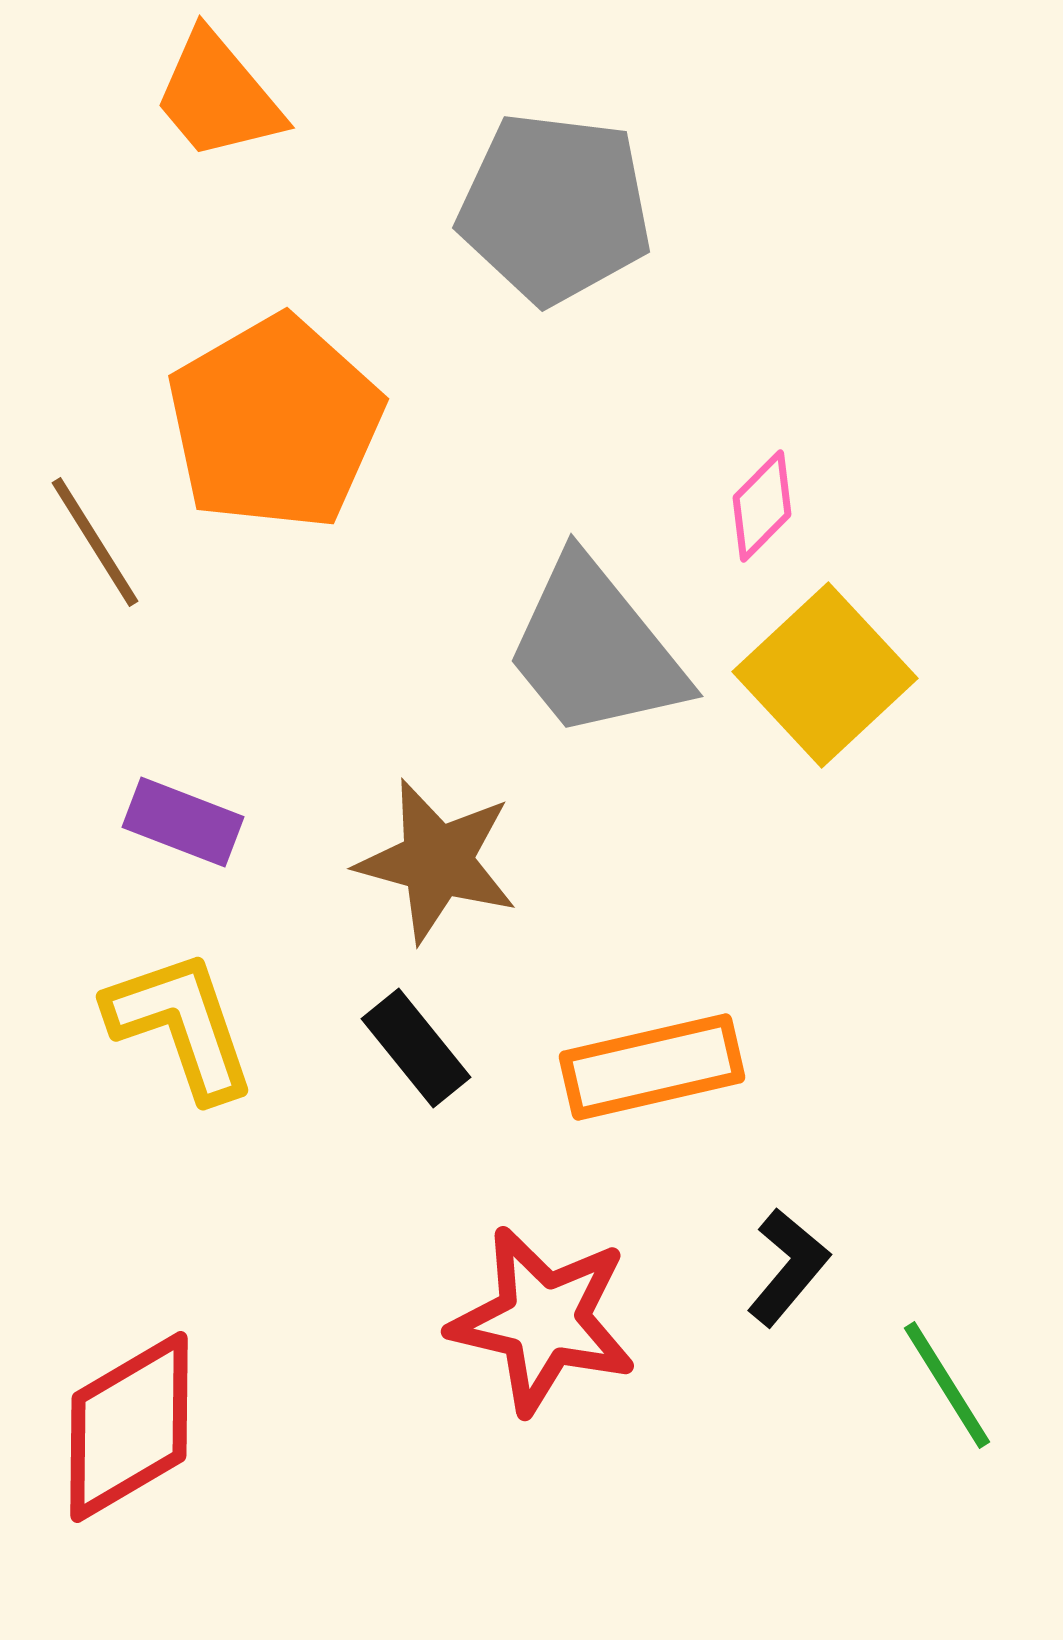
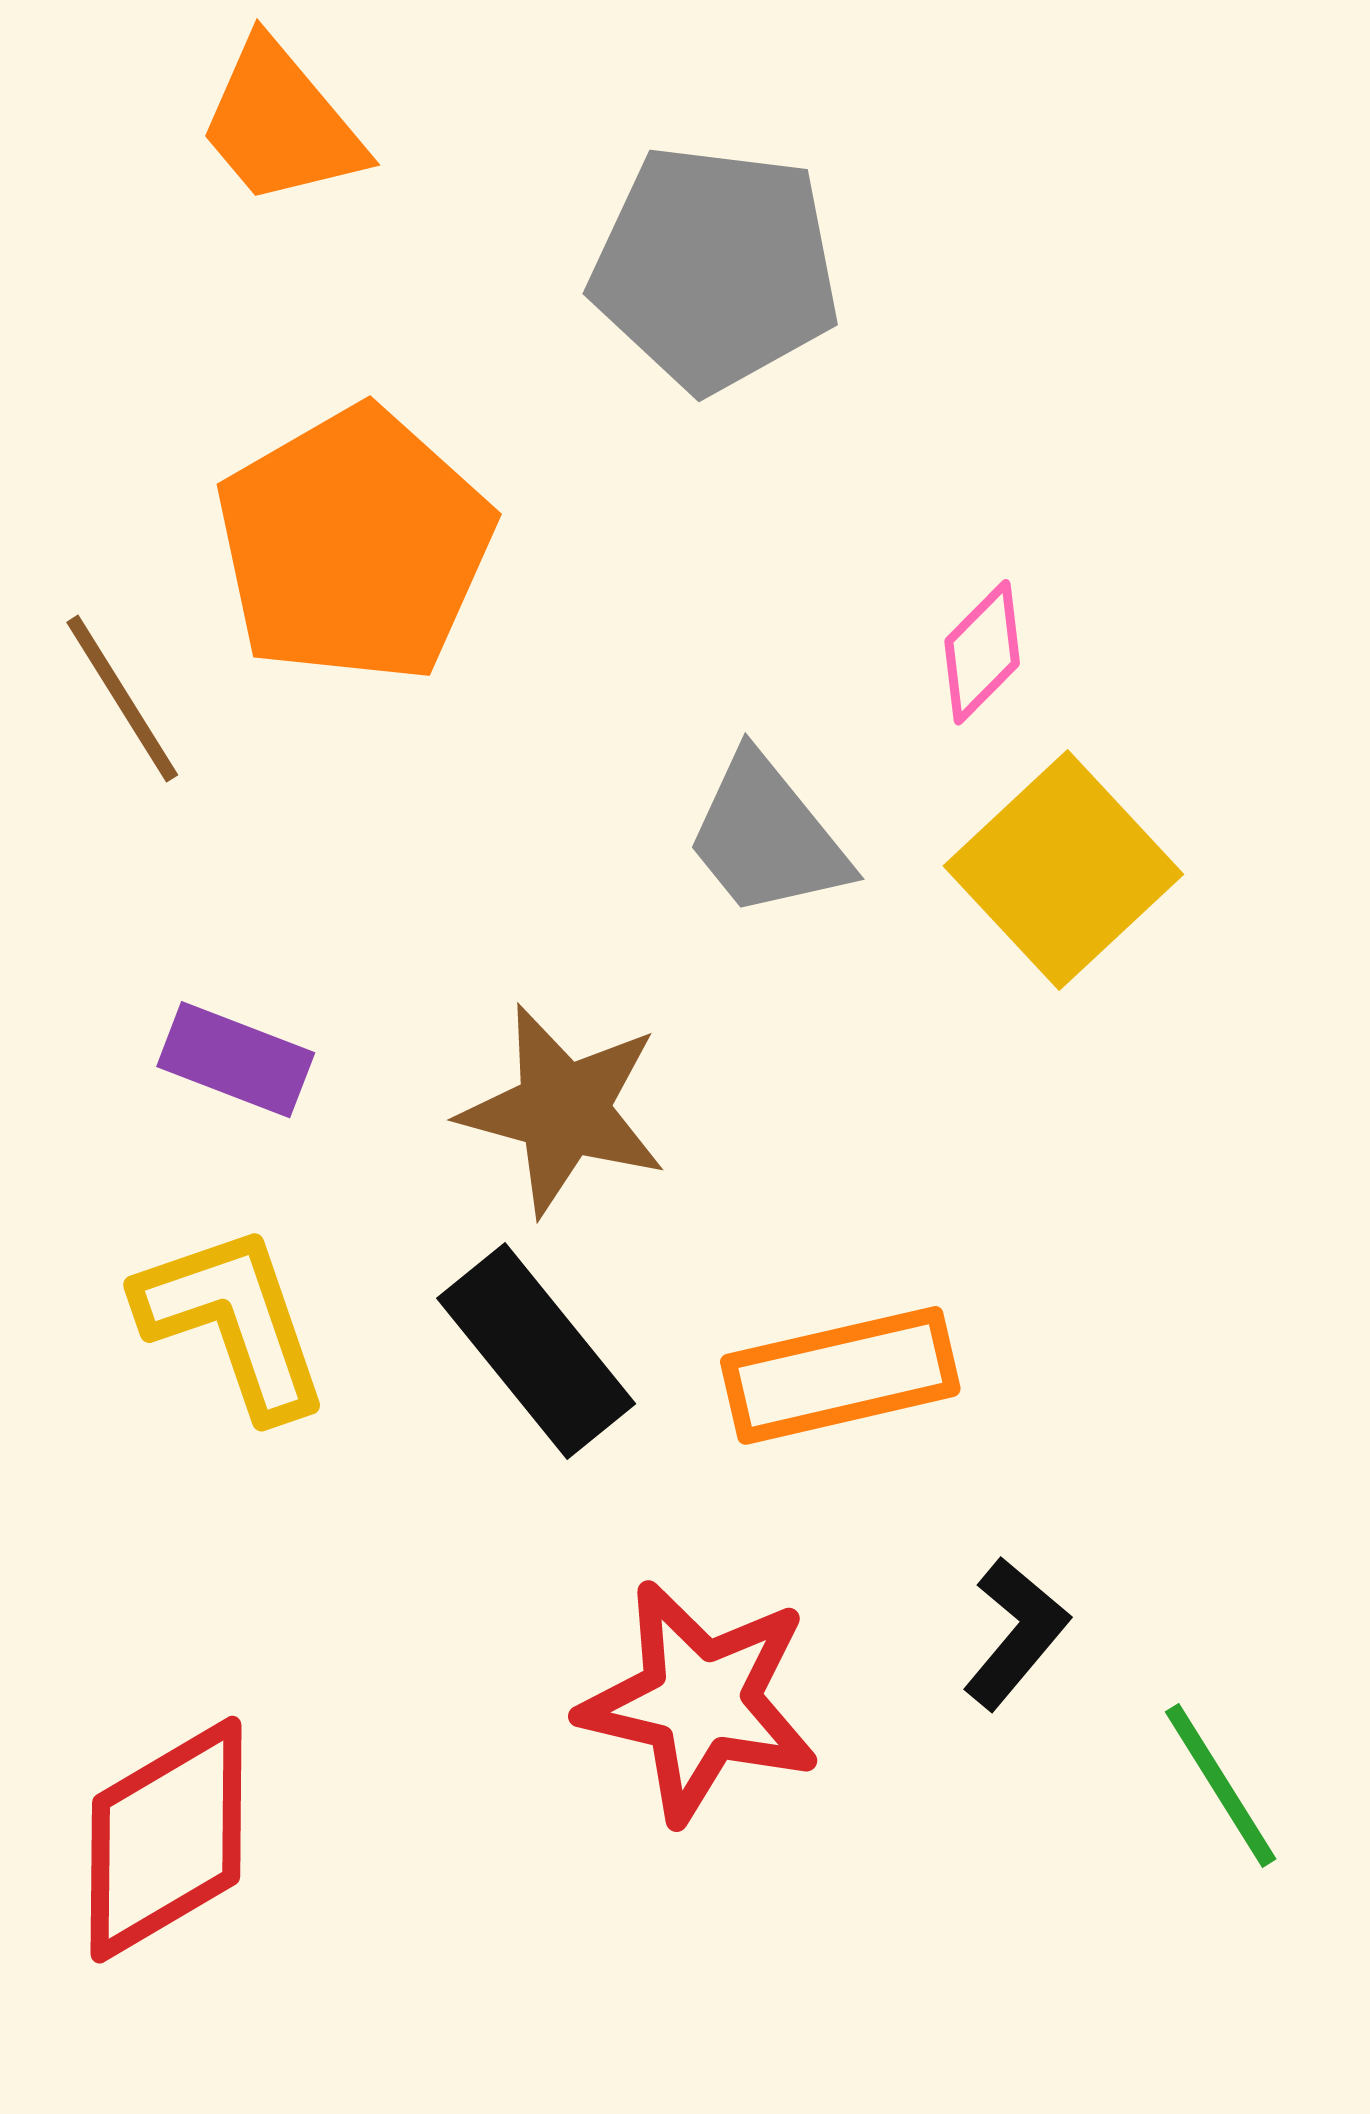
gray trapezoid: (595, 649) -> (767, 837), size x0.7
black rectangle: (416, 1048) -> (536, 1351), size x1.4

